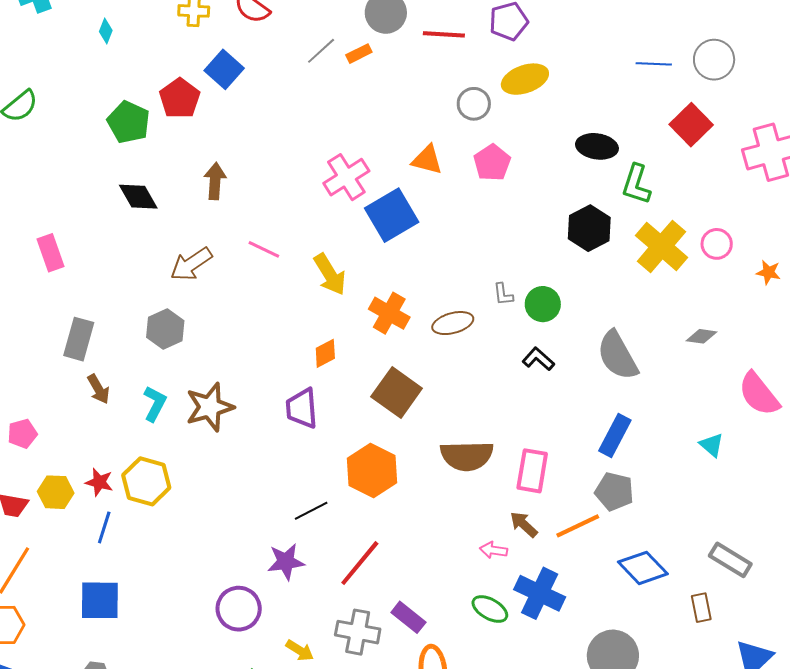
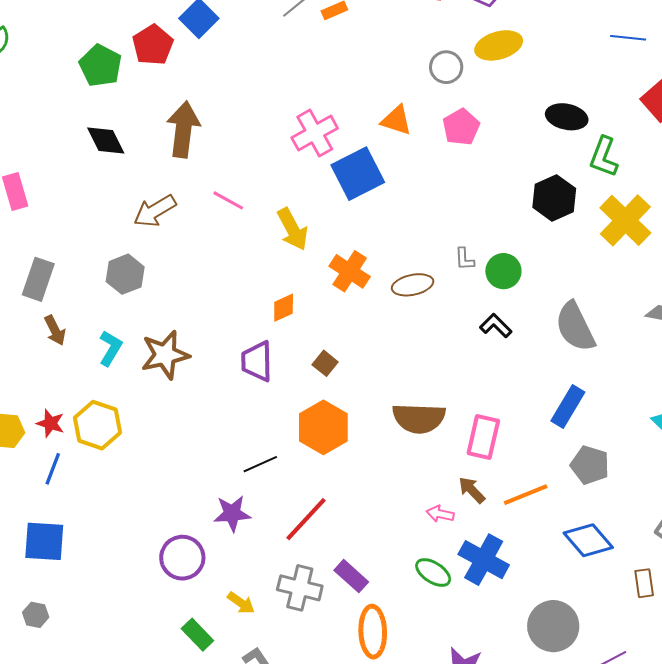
brown arrow: (215, 181) -> (183, 129), size x1.5
brown square: (397, 393) -> (325, 363), moved, size x0.5
gray pentagon: (614, 492) -> (590, 465), moved

